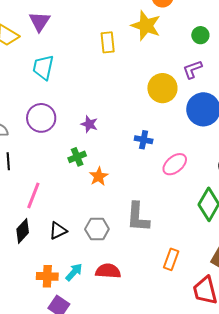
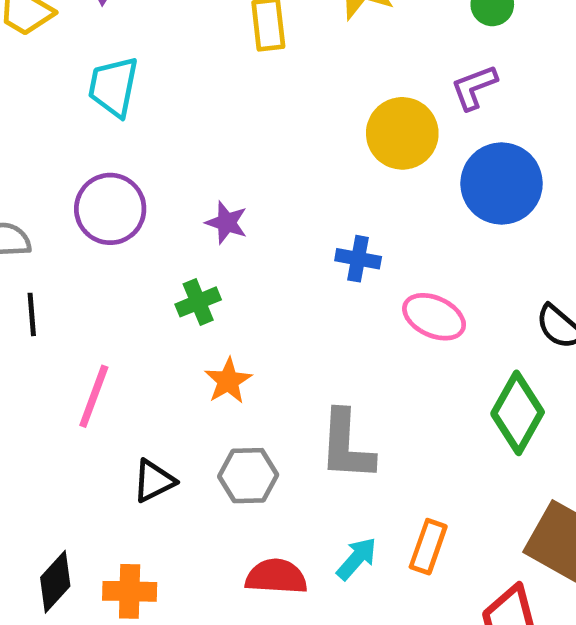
pink ellipse: (175, 164) -> (434, 317), turned 65
orange star: (99, 176) -> (228, 381), moved
black diamond: (23, 231) -> (55, 582), moved
cyan arrow: (74, 272) -> (357, 559), moved

